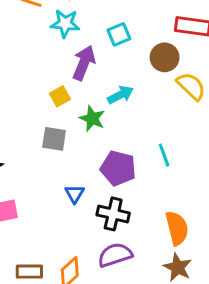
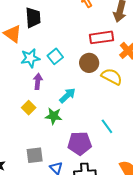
cyan star: (65, 23) -> (30, 58), moved
purple arrow: (84, 63) -> (38, 81), size x0.7
gray square: (54, 139) -> (35, 155), moved

